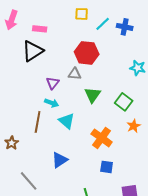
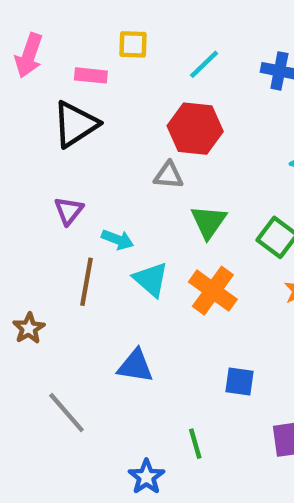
yellow square: (82, 14) -> (133, 44), moved
cyan line: (103, 24) -> (204, 64), moved
purple triangle: (53, 83) -> (69, 211), moved
orange cross: (102, 138) -> (213, 291), moved
blue triangle: (60, 160) -> (135, 366), turned 42

